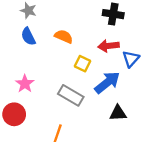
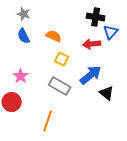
blue triangle: (131, 59) -> (111, 32), moved
yellow square: (83, 64) -> (62, 59), moved
black triangle: (118, 113) -> (107, 93), moved, turned 42

